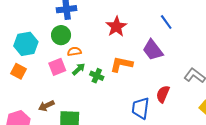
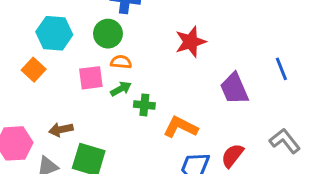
blue line: (166, 22) -> (281, 69), moved
orange L-shape: (121, 64) -> (181, 127), moved
green cross: (97, 76) -> (144, 105), turned -32

